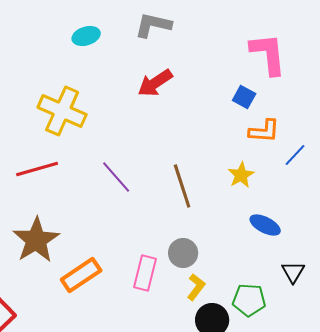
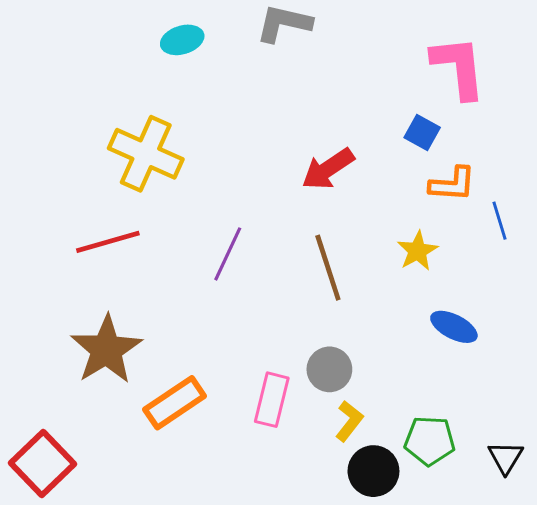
red arrow: (155, 83) -> (328, 169), moved
blue line: (295, 155) -> (499, 221), turned -60
purple line: (116, 177) -> (228, 254), turned 66
black triangle: (293, 272) -> (506, 457), moved

